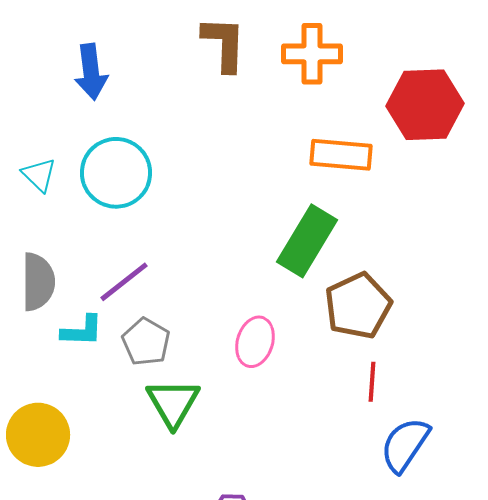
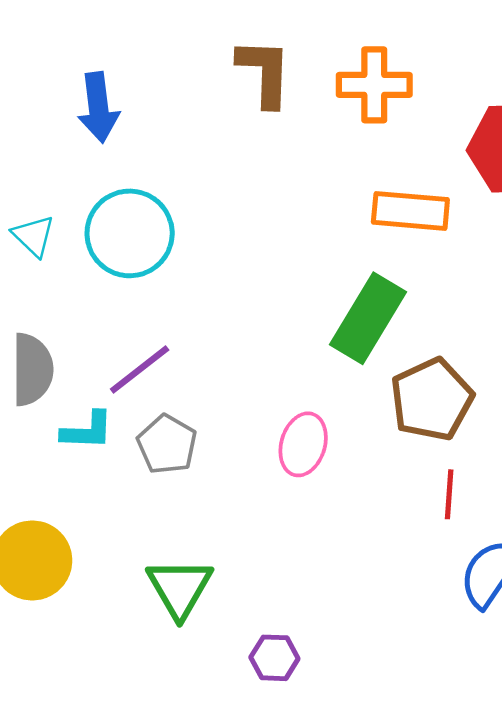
green triangle: (173, 403) -> (180, 588), moved

